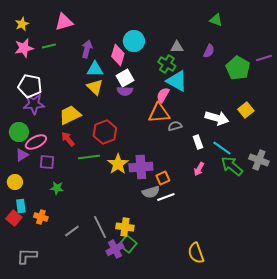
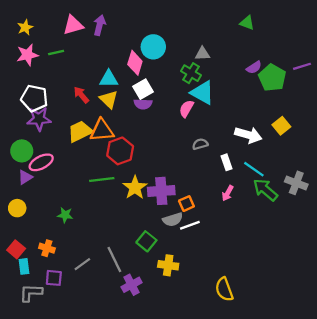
purple arrow: (87, 49) -> (100, 25), moved
purple semicircle: (209, 51) -> (254, 67), moved, turned 32
orange triangle: (159, 113) -> (102, 130), moved
red arrow: (68, 139) -> (81, 95), moved
purple square: (47, 162) -> (54, 278), moved
cyan rectangle: (21, 206) -> (24, 266), moved
yellow cross: (125, 227) -> (168, 265), moved
green square: (128, 244) -> (146, 241), moved

